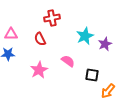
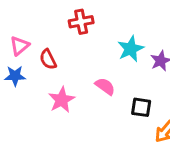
pink triangle: (11, 34) -> (20, 46), turned -40
red semicircle: (40, 39) -> (48, 59), moved

